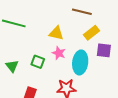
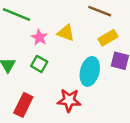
pink star: (59, 53) -> (39, 37), moved

